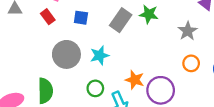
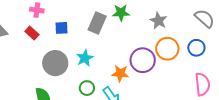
orange circle: (191, 63) -> (167, 49), size x1.5
purple circle: (161, 90) -> (143, 60), moved

